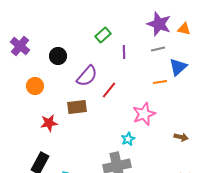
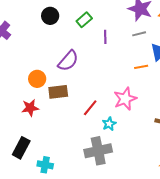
black circle: (58, 56) -> (50, 16), moved
orange circle: (35, 86) -> (37, 79), moved
red line: (109, 90) -> (90, 108), moved

